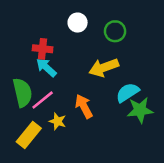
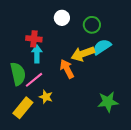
cyan arrow: (46, 68) -> (37, 54), turned 48
cyan semicircle: (128, 93) -> (102, 47), moved
orange arrow: (84, 106) -> (67, 69), moved
green star: (140, 110) -> (108, 102), moved

